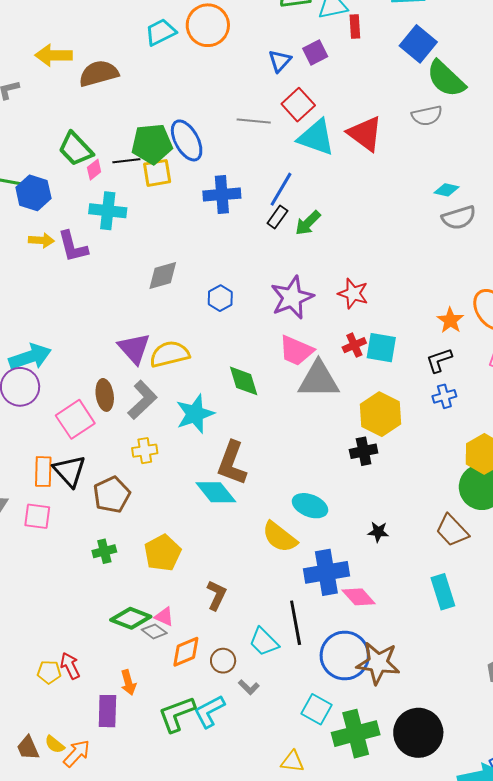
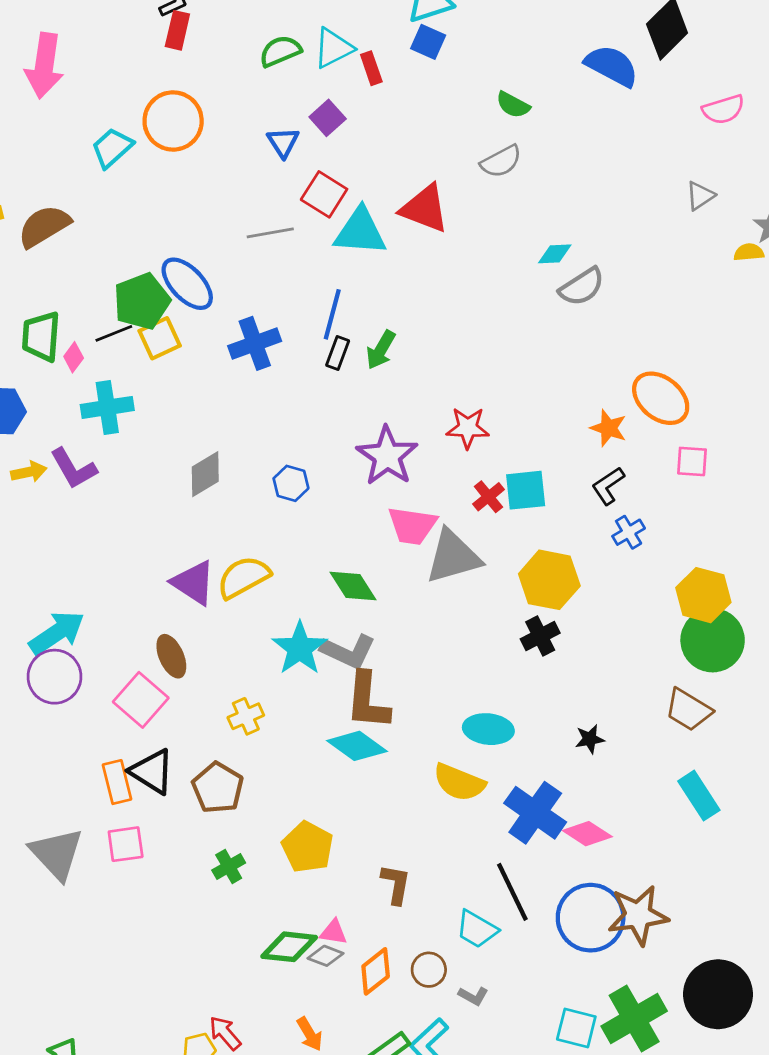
blue square: (418, 44) -> (428, 42), moved, size x0.7
green semicircle: (446, 79) -> (513, 105), size x0.6
green trapezoid: (76, 149) -> (41, 336), turned 63
gray L-shape: (142, 400) -> (348, 651), moved, turned 84
blue cross: (326, 572) -> (535, 813), turned -30
cyan square: (316, 709) -> (576, 1028), moved

